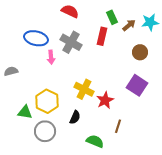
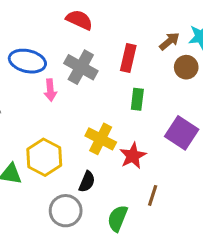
green rectangle: (112, 17) -> (137, 99), moved, turned 32
brown circle: (140, 52) -> (186, 67), moved
gray circle: (45, 131) -> (66, 211), moved
green semicircle: (95, 141) -> (118, 218), turned -90

